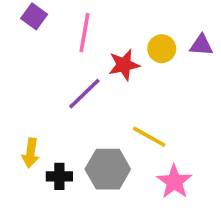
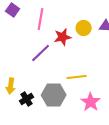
yellow line: (149, 137) -> (77, 77), turned -36
black cross: (59, 176) -> (27, 99), turned -32

